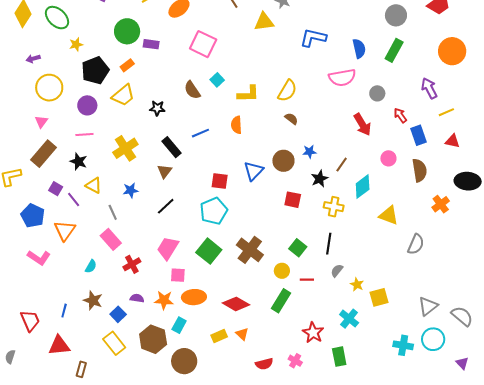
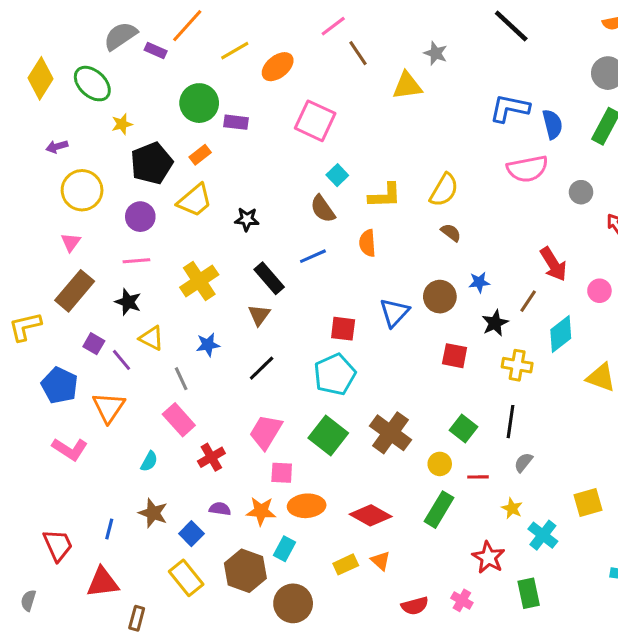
blue L-shape: (313, 38) -> (510, 108), moved
brown semicircle: (192, 90) -> (323, 209), moved
red arrow: (362, 124) -> (553, 264), moved
yellow star: (357, 284) -> (512, 508), moved

